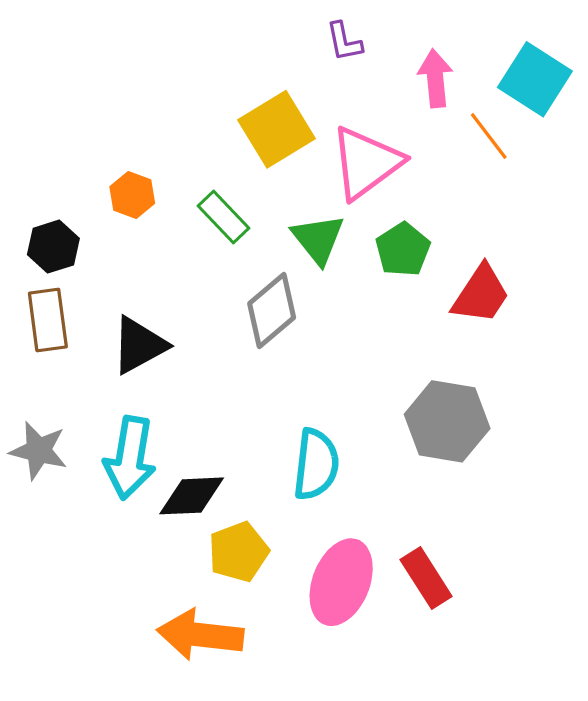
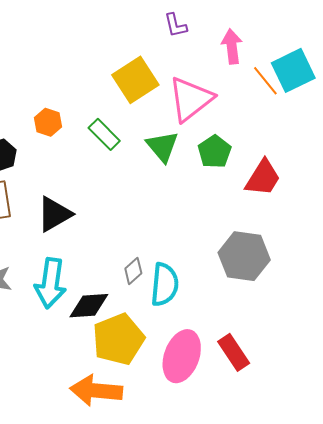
cyan square: (535, 79) -> (293, 70), moved, turned 33
gray diamond: (272, 310) -> (133, 271), moved, size x0.6
yellow pentagon: (239, 552) -> (118, 339), size x1.4

